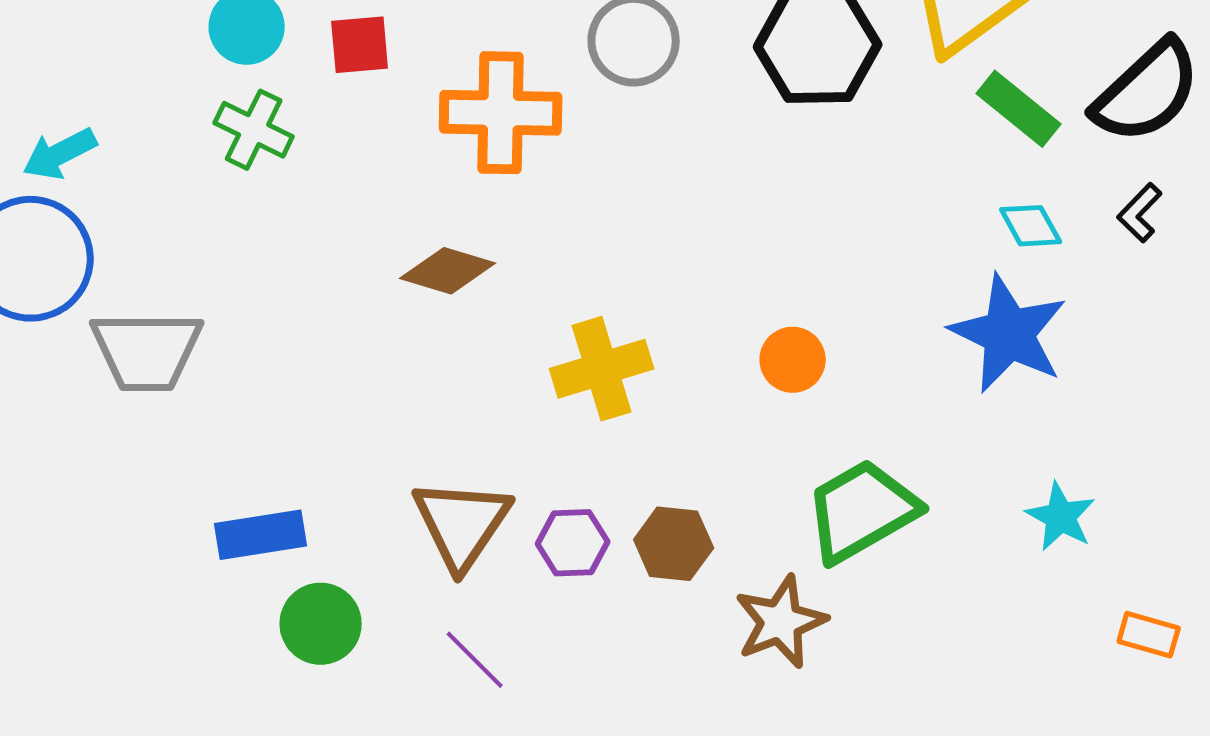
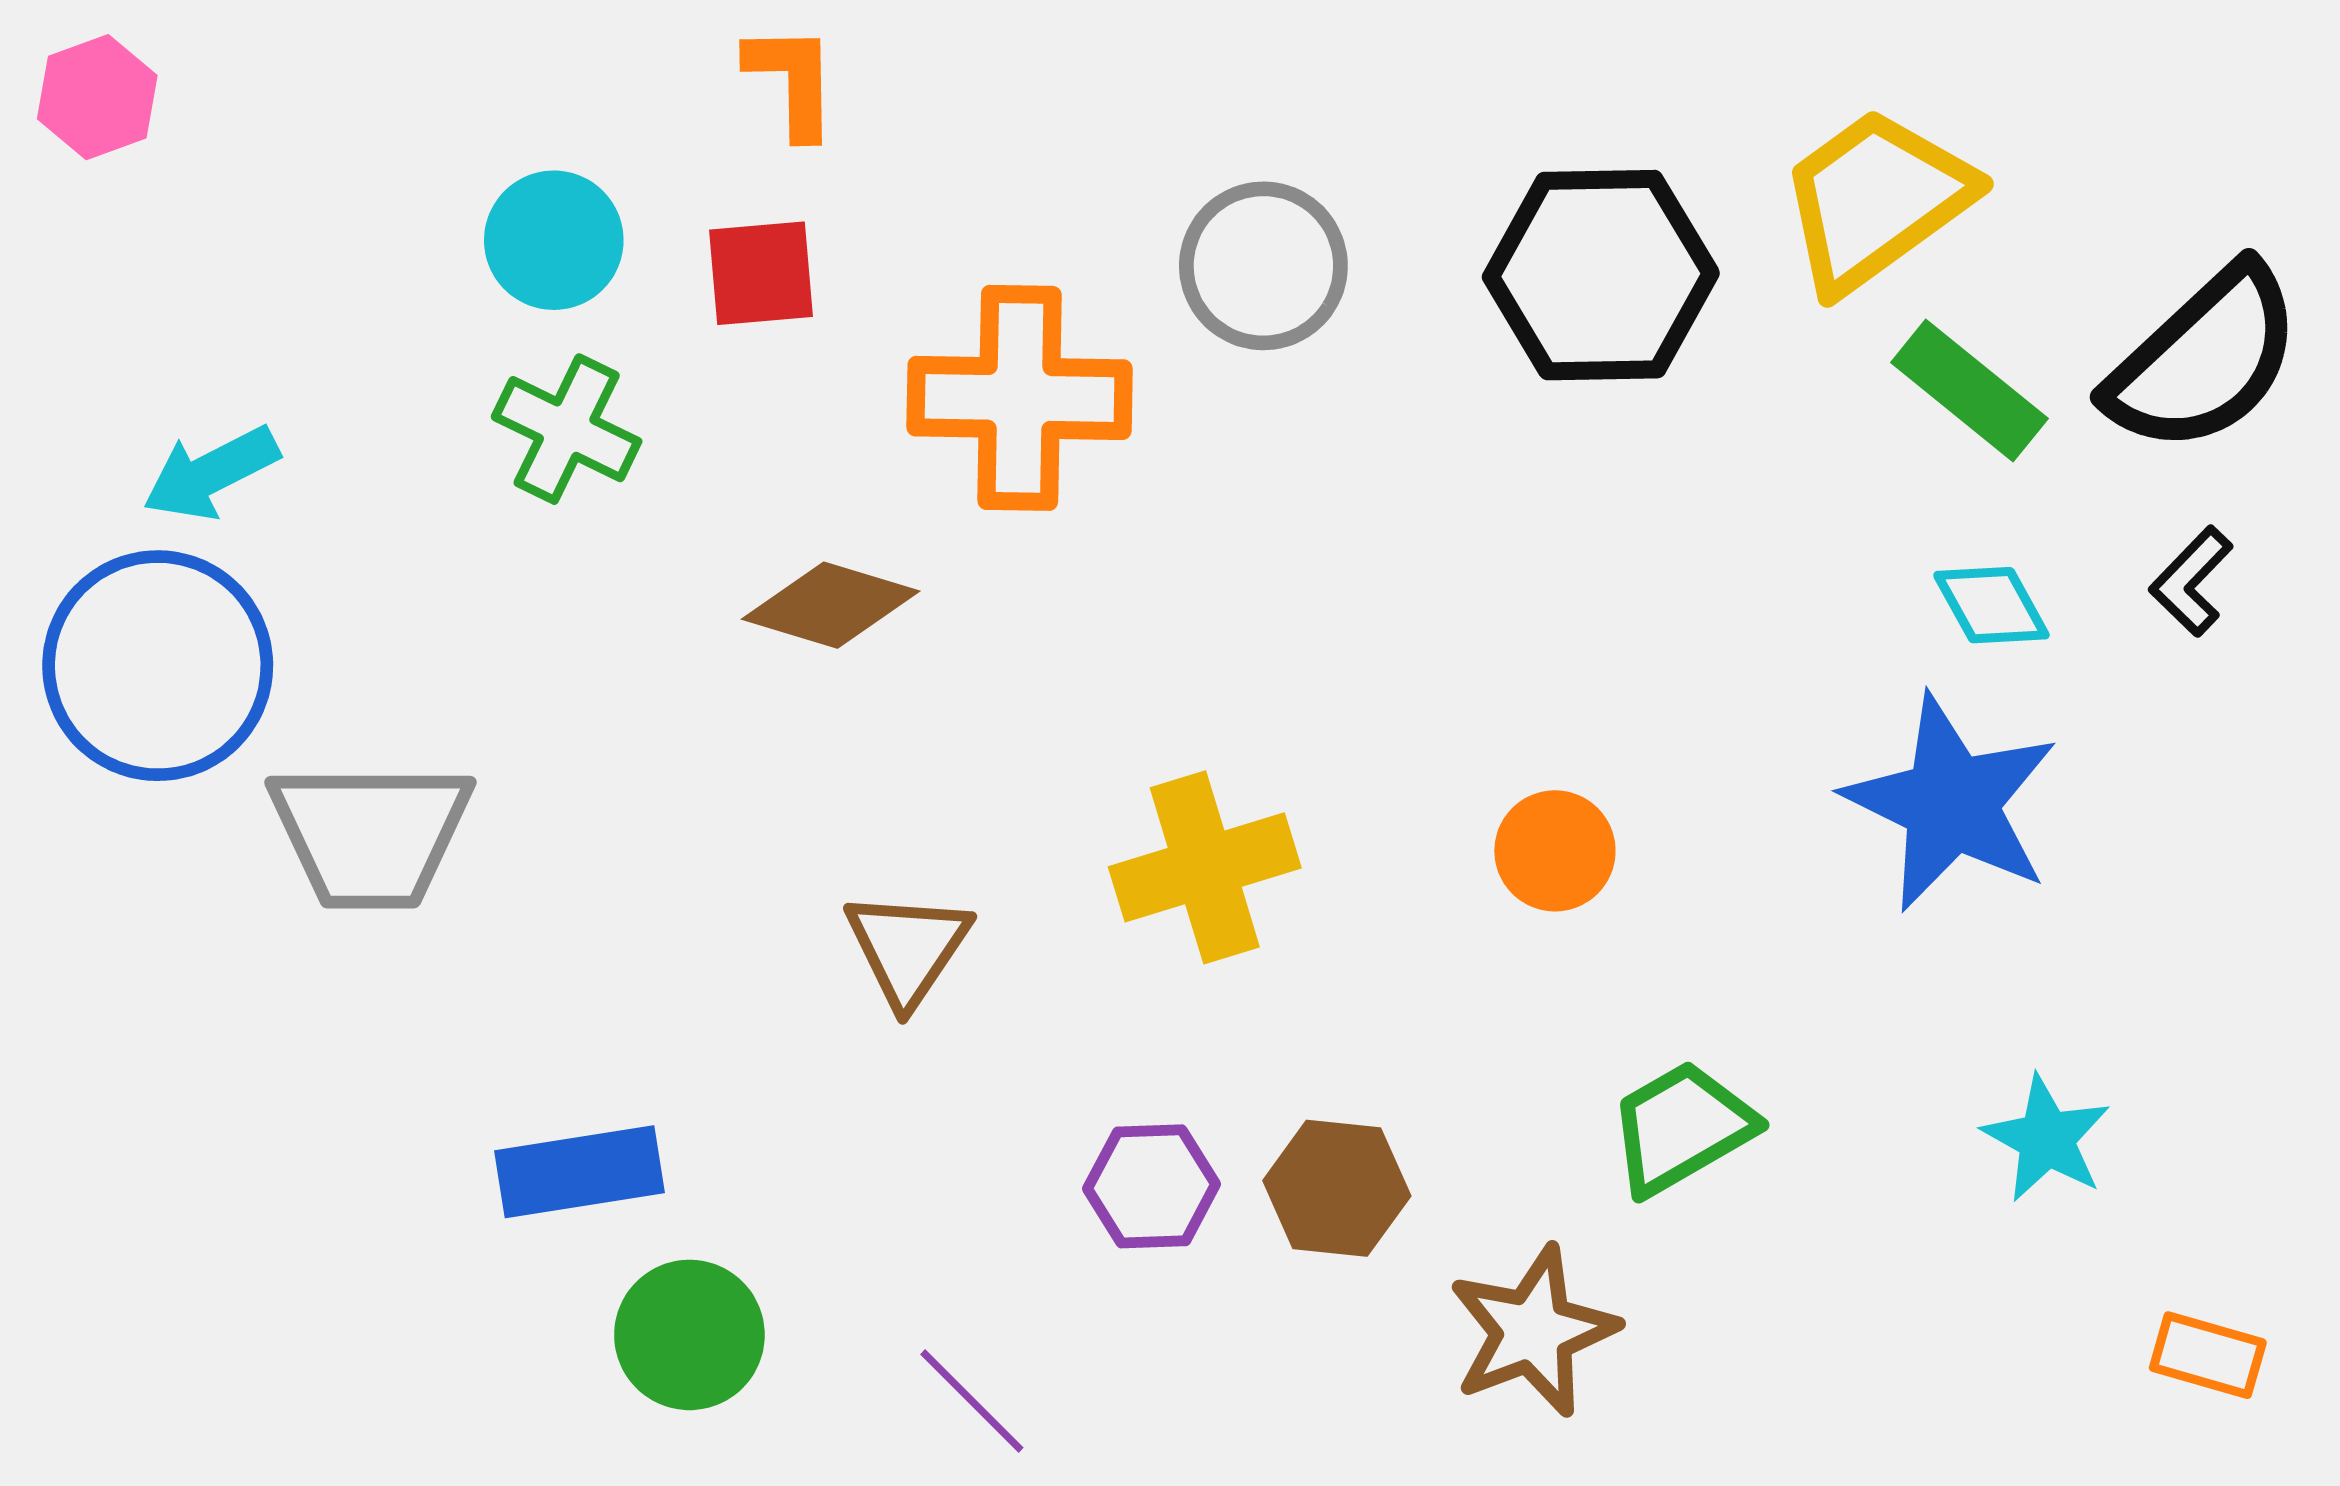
brown diamond: (448, 271) -> (831, 605), moved
green trapezoid: (862, 511) -> (1682, 1128), size x0.7
brown triangle: (462, 524) -> (908, 948), moved, size x0.7

